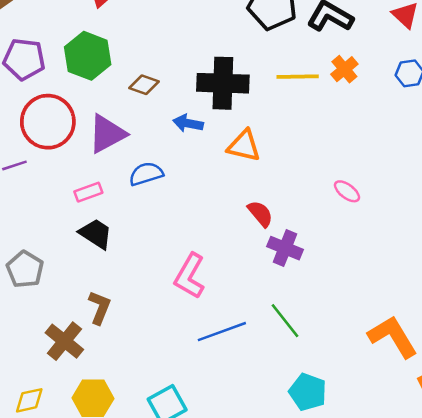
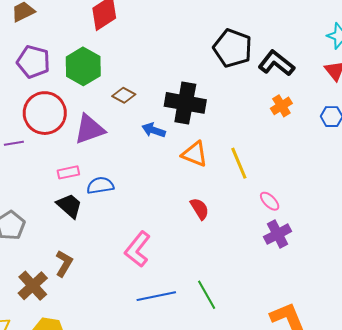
yellow line: (298, 77) -> (239, 163), moved, turned 60
blue semicircle: (146, 174) -> (100, 185), moved
purple cross: (285, 248) -> (278, 234), moved, turned 32

